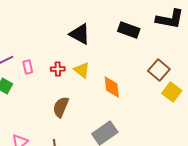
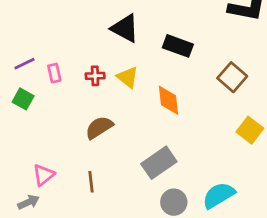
black rectangle: (129, 30) -> (178, 46), moved
yellow square: (172, 92) -> (250, 130), moved
brown semicircle: (61, 107) -> (99, 127), turned 35

